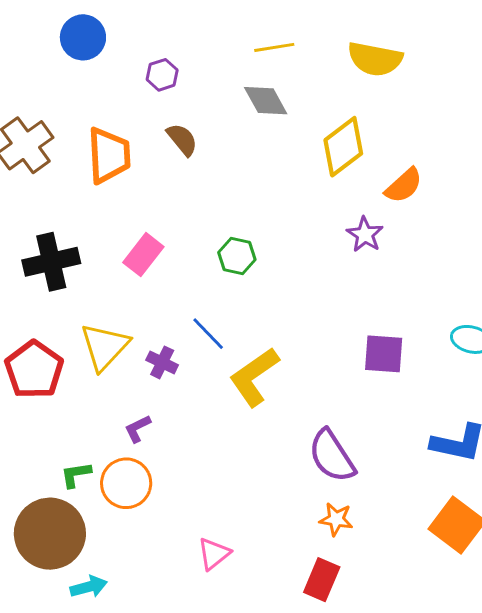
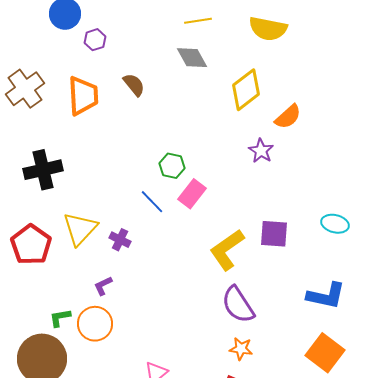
purple hexagon: (162, 75) -> (95, 40), moved
pink rectangle: (143, 255) -> (192, 194), moved
blue line: (208, 334) -> (152, 202), moved
yellow L-shape: (254, 377) -> (227, 250), moved

